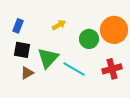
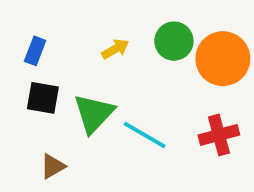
green circle: (89, 39) -> (174, 41), moved
brown triangle: (27, 73) -> (53, 166), moved

